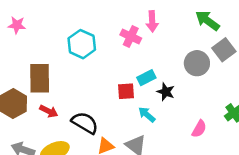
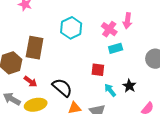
cyan rectangle: (146, 78) -> (116, 48), moved
black star: (166, 92) -> (129, 86), moved
red arrow: (49, 111) -> (30, 82), moved

